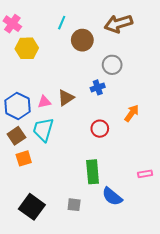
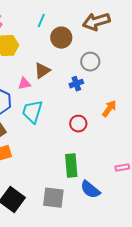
brown triangle: (66, 98) -> (42, 71), moved
pink triangle: (44, 102) -> (24, 84), moved
cyan trapezoid: (43, 130) -> (32, 112), moved
gray square: (74, 205) -> (53, 198), size x1.6

